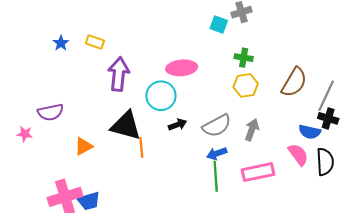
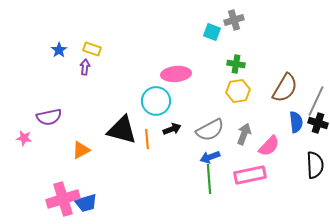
purple arrow: (119, 74) -> (85, 67), moved, size x0.5
blue semicircle: (310, 132) -> (296, 122), moved, turned -110
orange line: (141, 147) -> (147, 139), moved
pink semicircle: (298, 155) -> (269, 146), moved, turned 80

